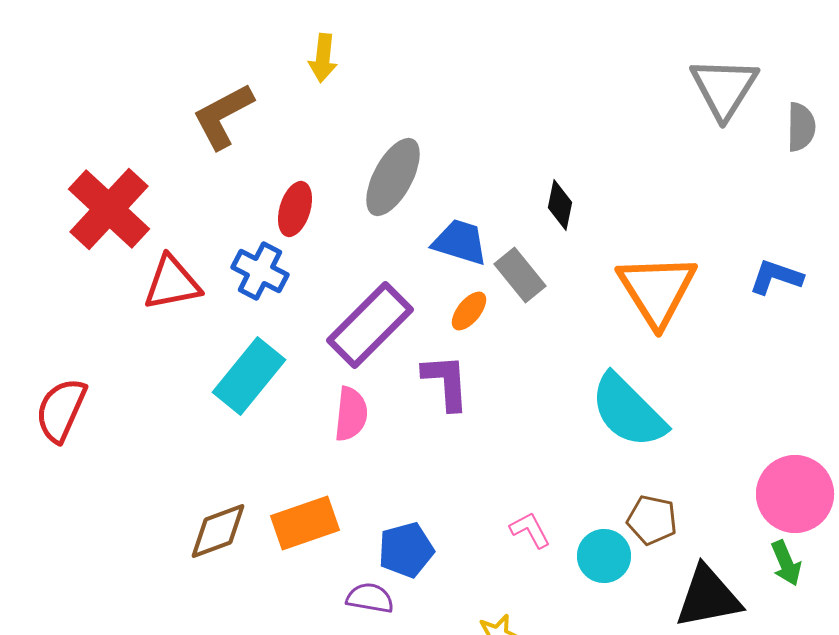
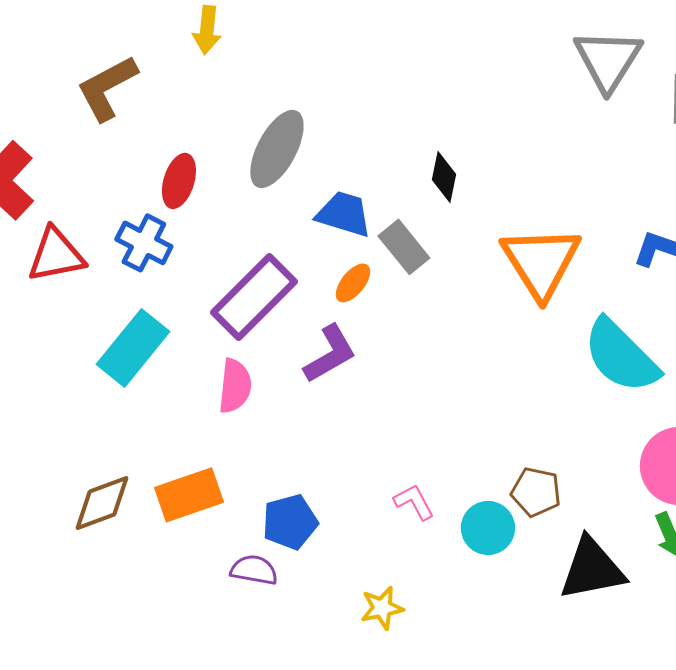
purple L-shape: (446, 382) -> (330, 354), turned 64
cyan semicircle: (628, 411) -> (621, 356), moved

